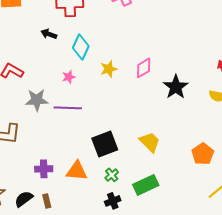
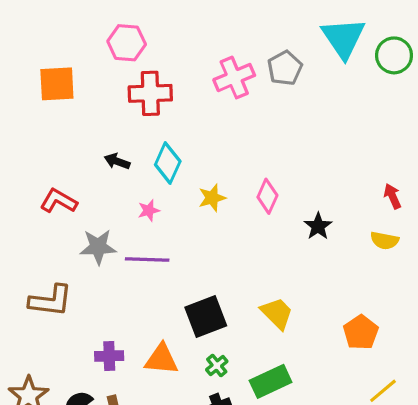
black arrow: (49, 34) -> (117, 161), moved
pink diamond: (144, 68) -> (267, 196), turned -35
black star: (176, 87) -> (318, 226), size x0.7

